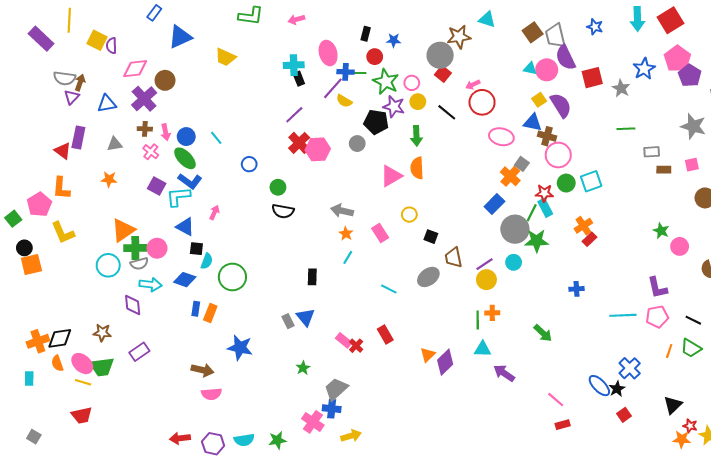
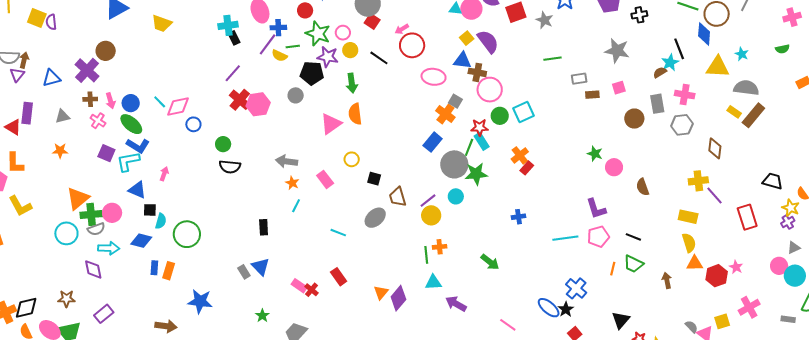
pink diamond: (135, 69) -> (178, 106), moved
green line: (359, 73) -> (293, 46), moved

